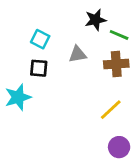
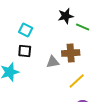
gray triangle: (78, 54) -> (53, 62), moved
brown cross: (116, 64) -> (71, 53), moved

